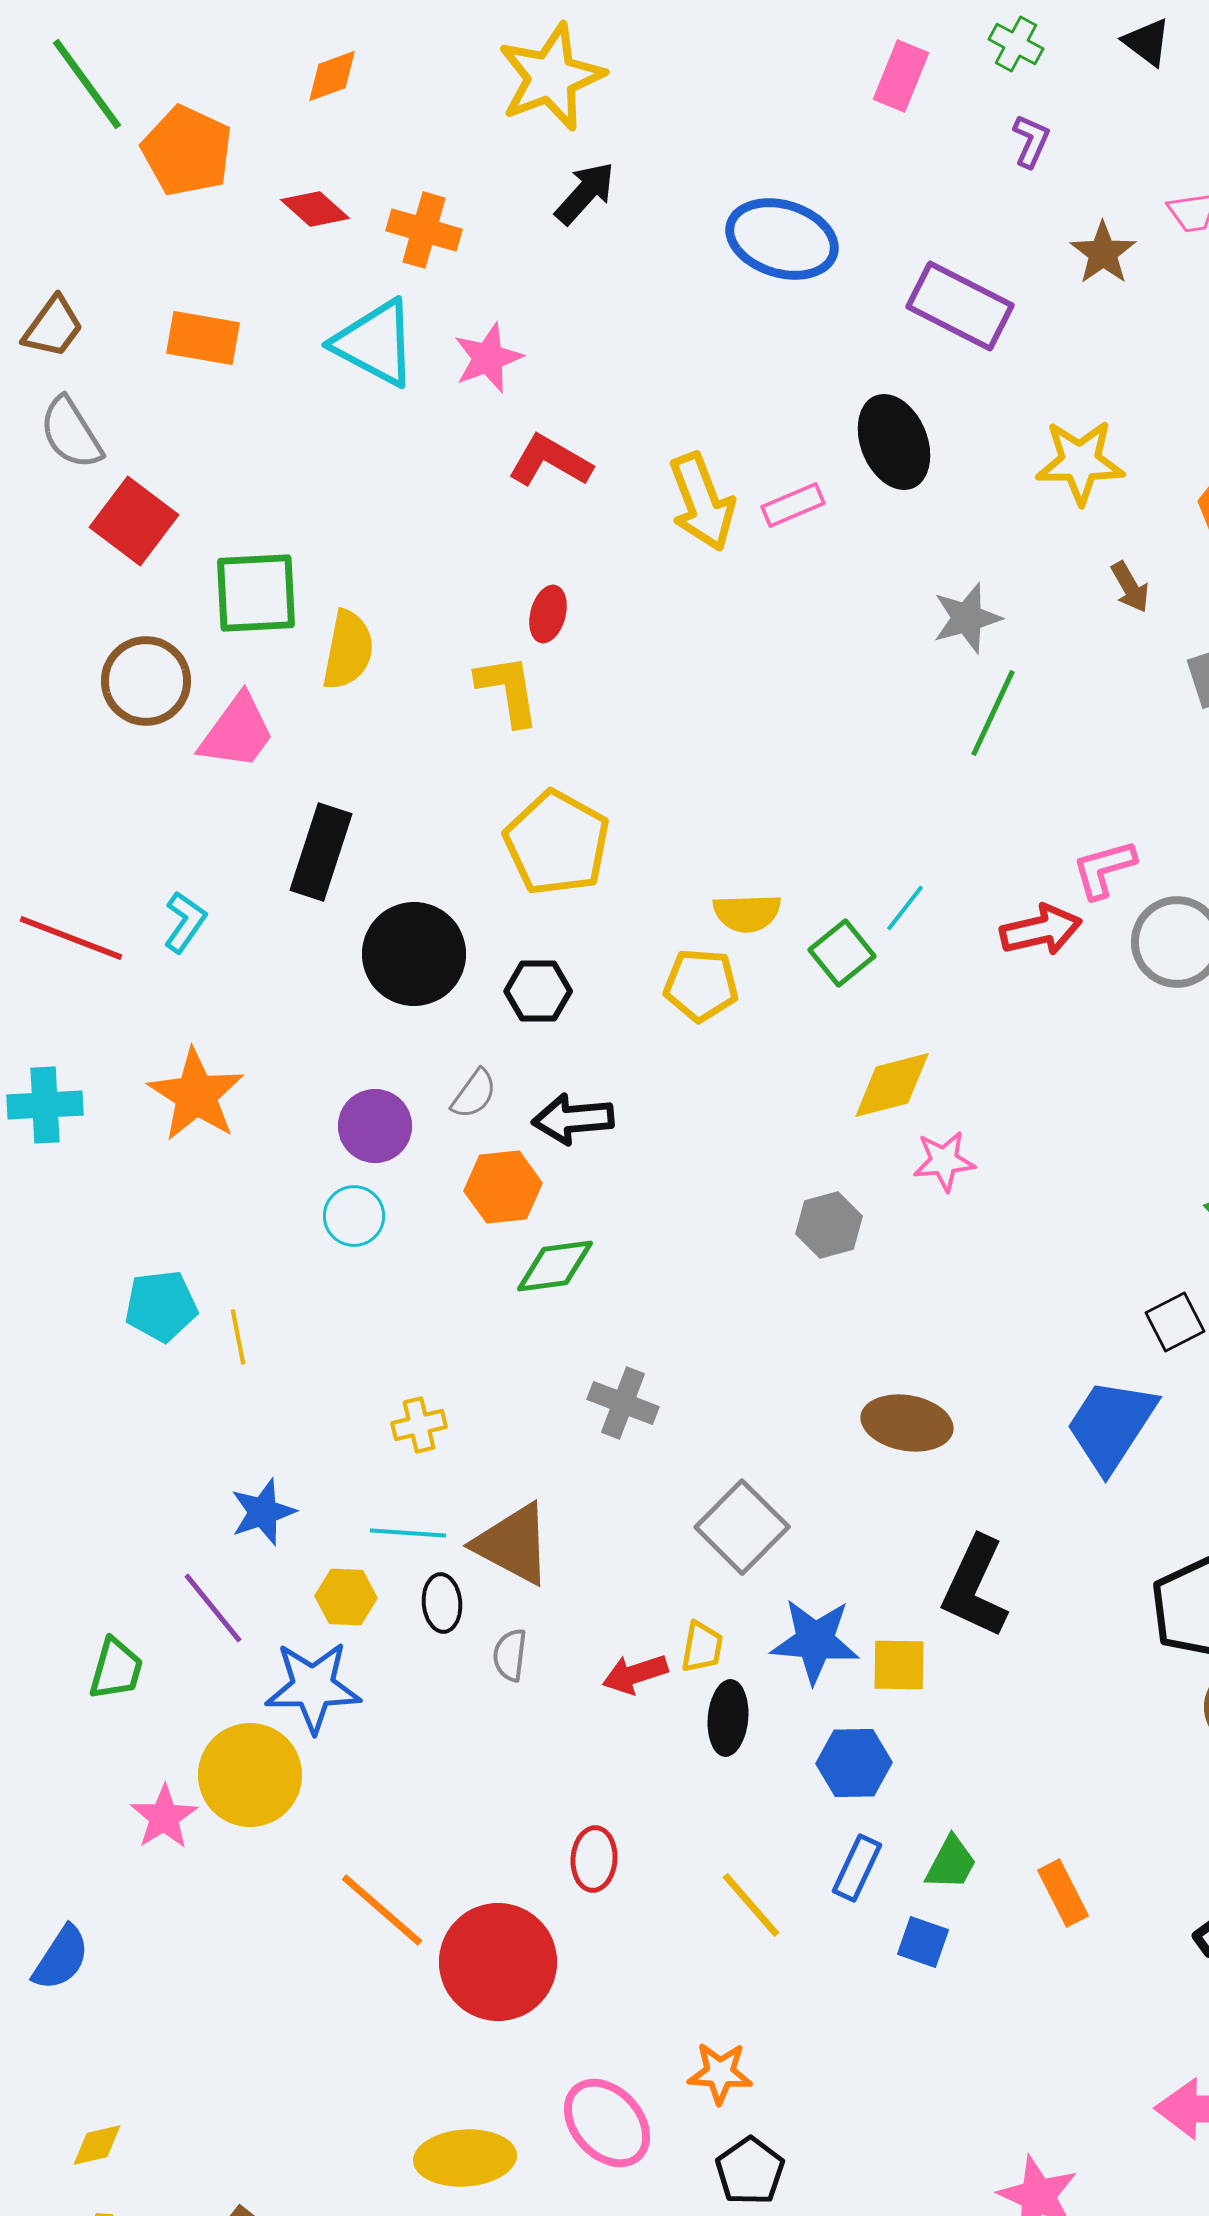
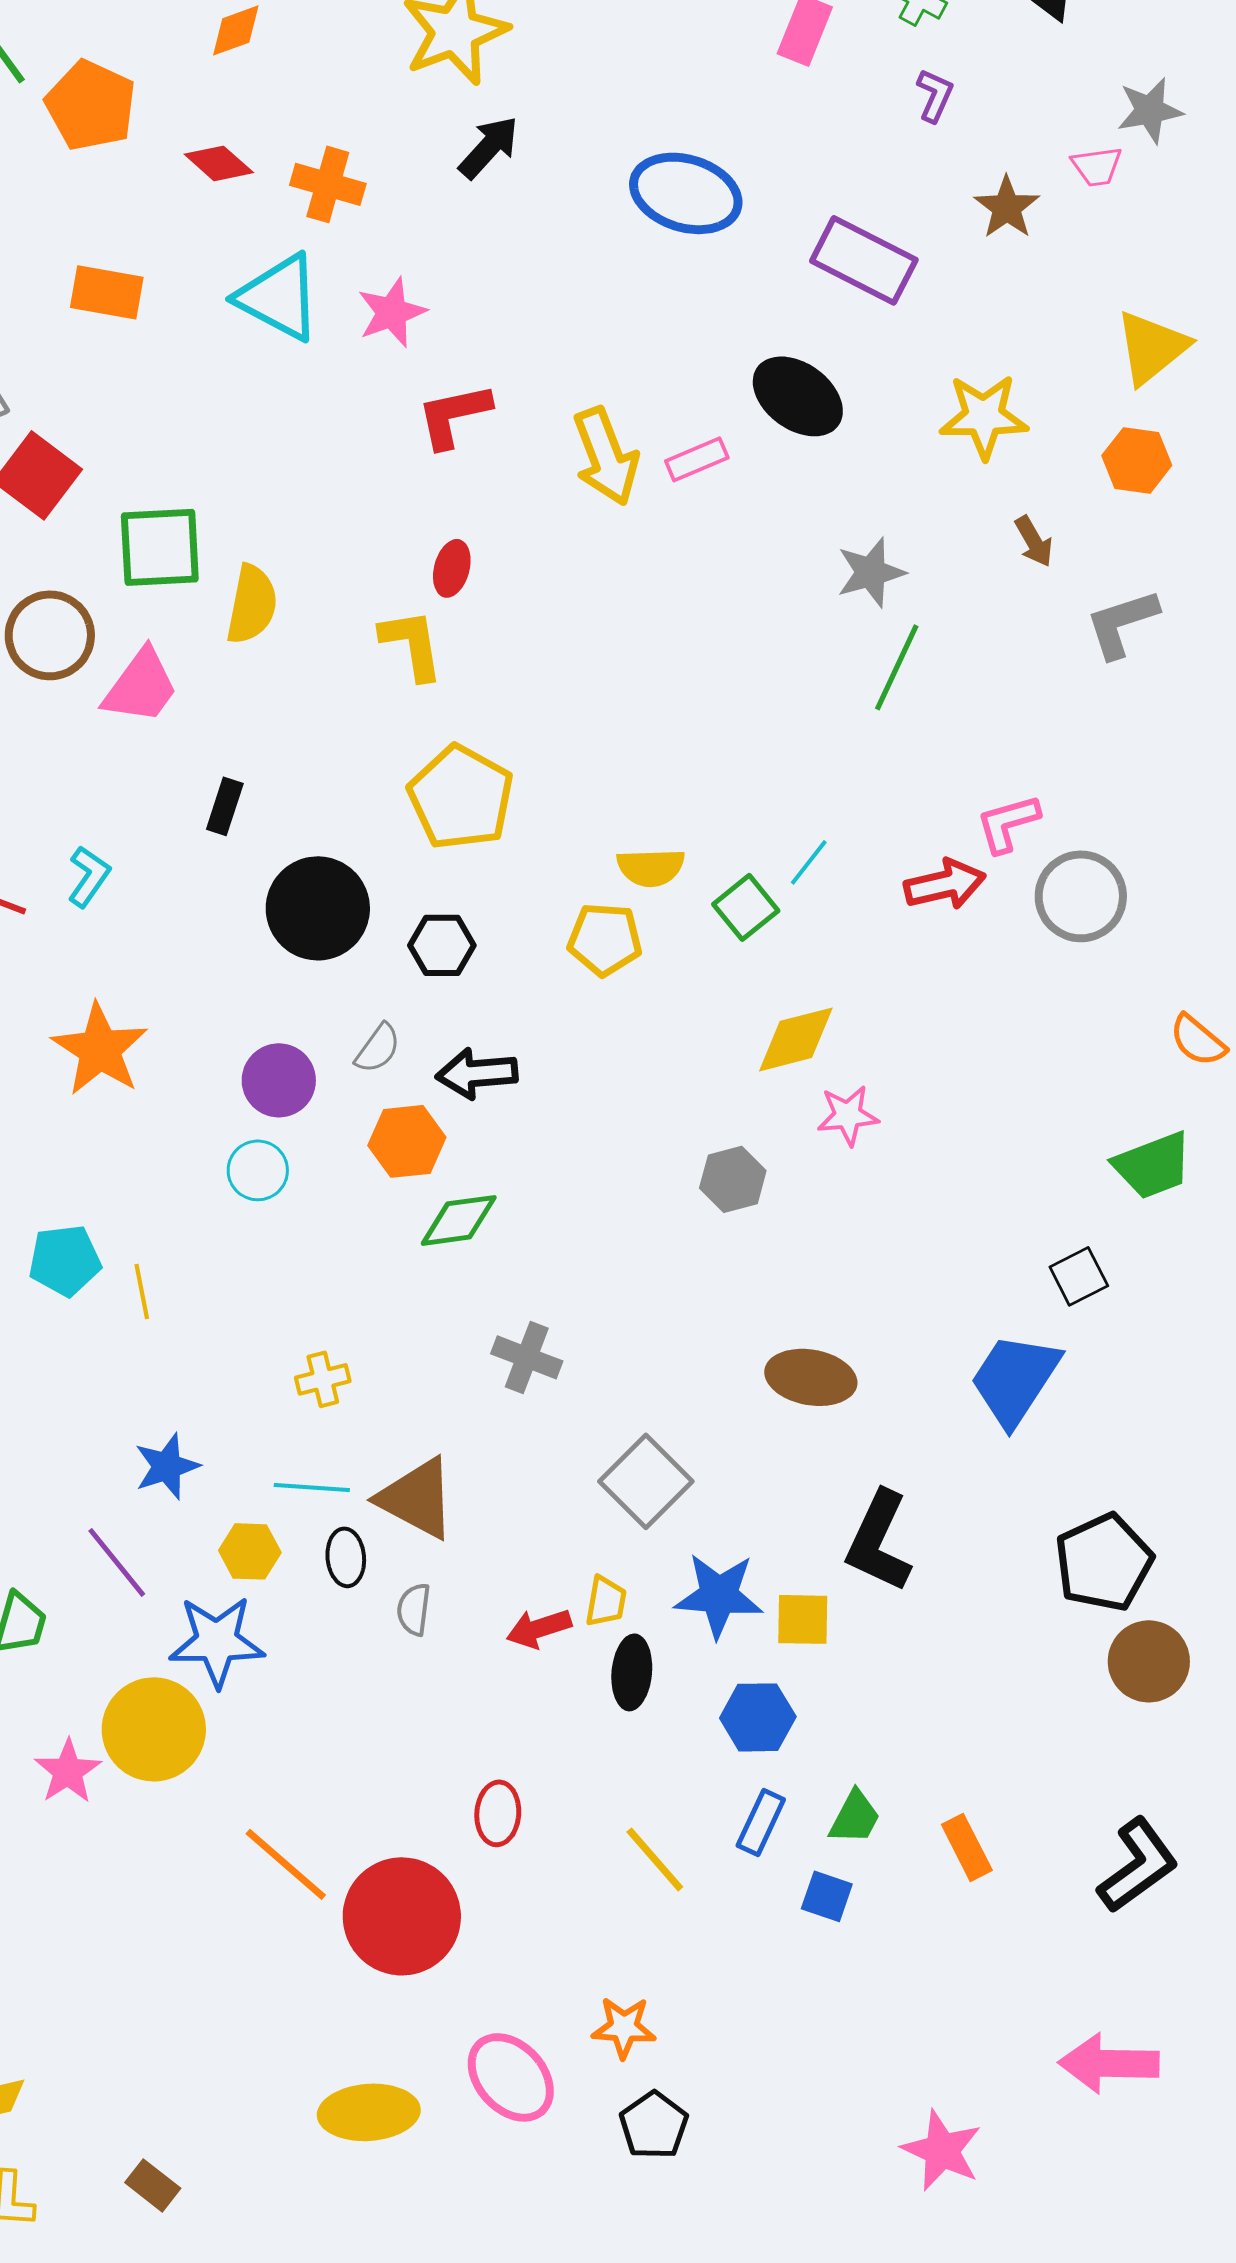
black ellipse: (894, 442) -> (798, 396), turned -32
red L-shape: (550, 461) -> (454, 415), turned -42
black rectangle: (321, 852) -> (225, 806), size x0.6

